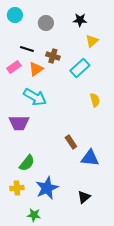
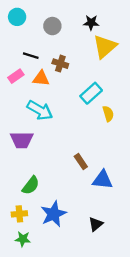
yellow triangle: (92, 41) -> (105, 47), size x1.6
cyan rectangle: (80, 68) -> (91, 93), moved
orange triangle: (36, 69) -> (41, 78), turned 42
green star: (34, 215) -> (23, 239), moved

